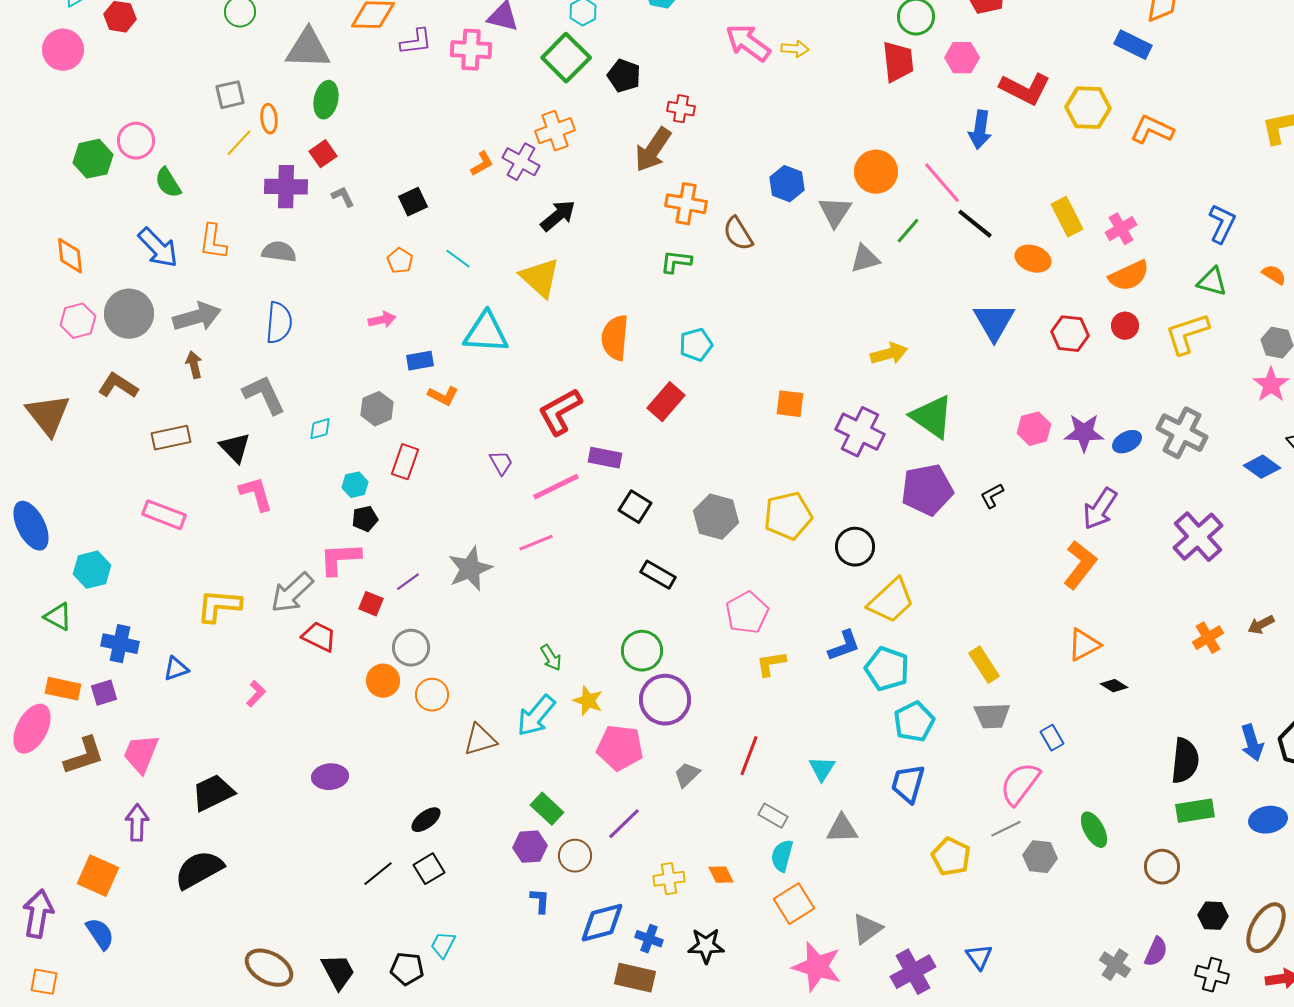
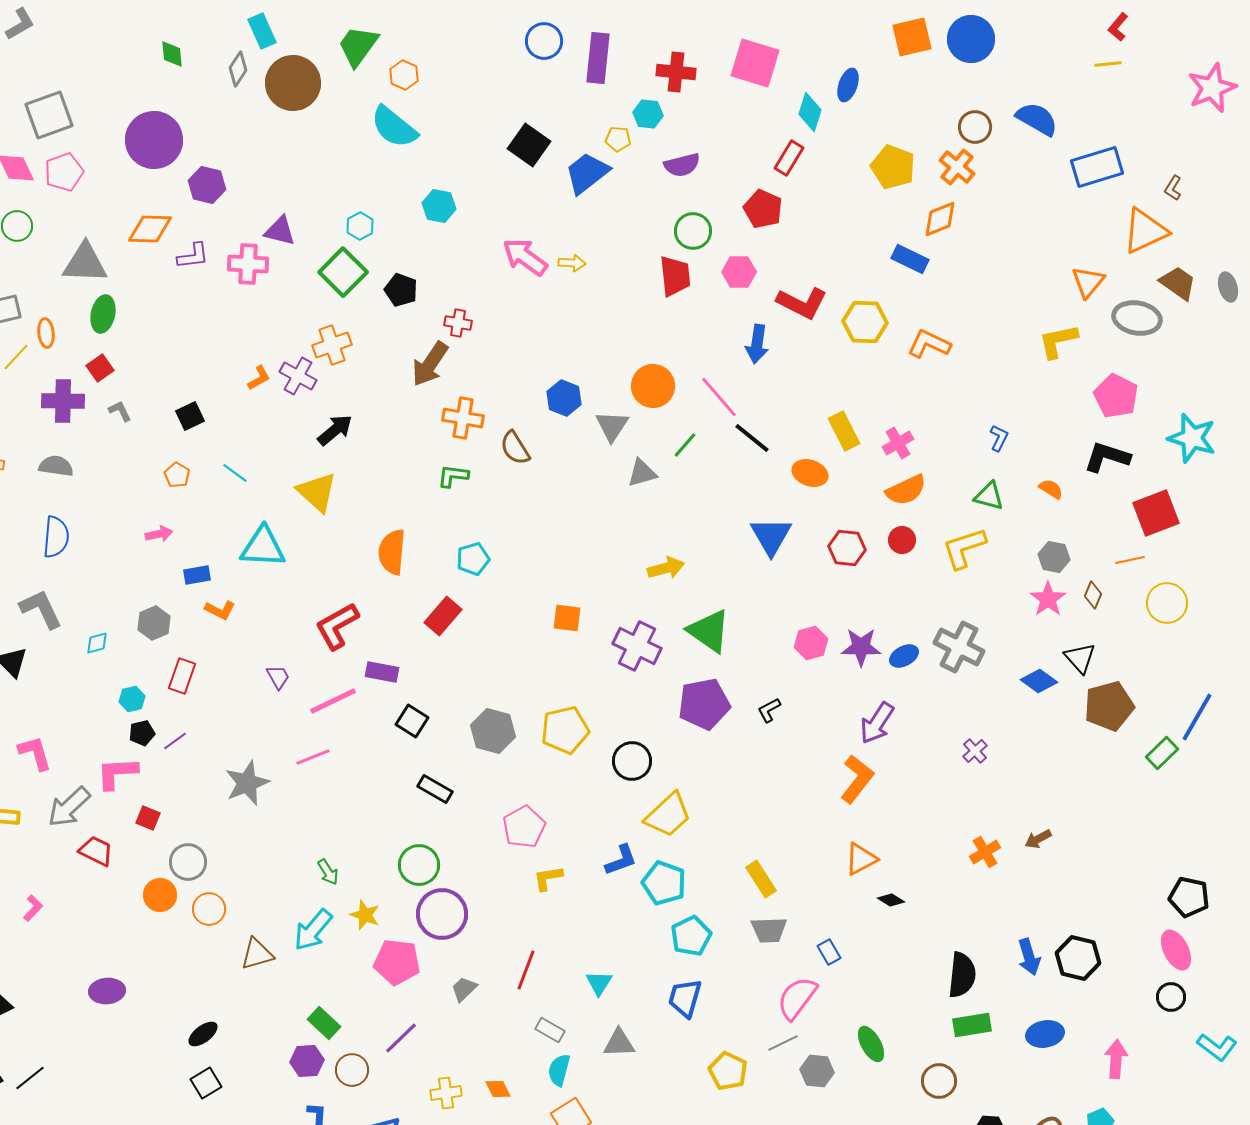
blue L-shape: (1222, 224) -> (999, 438), size x0.7
pink L-shape: (256, 494) -> (35, 753), moved
purple cross: (1198, 537) -> (975, 751), size x0.5
purple line: (408, 582) -> (175, 741), moved
black line: (378, 874) -> (30, 1078), moved

